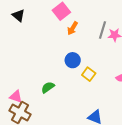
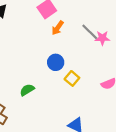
gray line: (103, 30) -> (90, 32), turned -66

